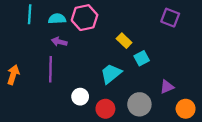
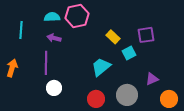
cyan line: (30, 14) -> (21, 30), moved
purple square: (170, 18) -> (146, 35), moved, turned -30
white circle: (80, 97) -> (54, 88), moved

